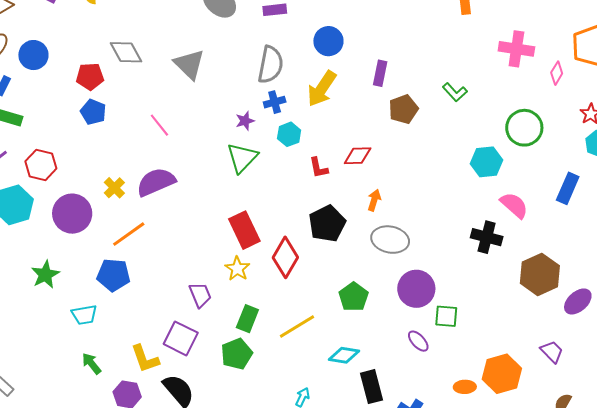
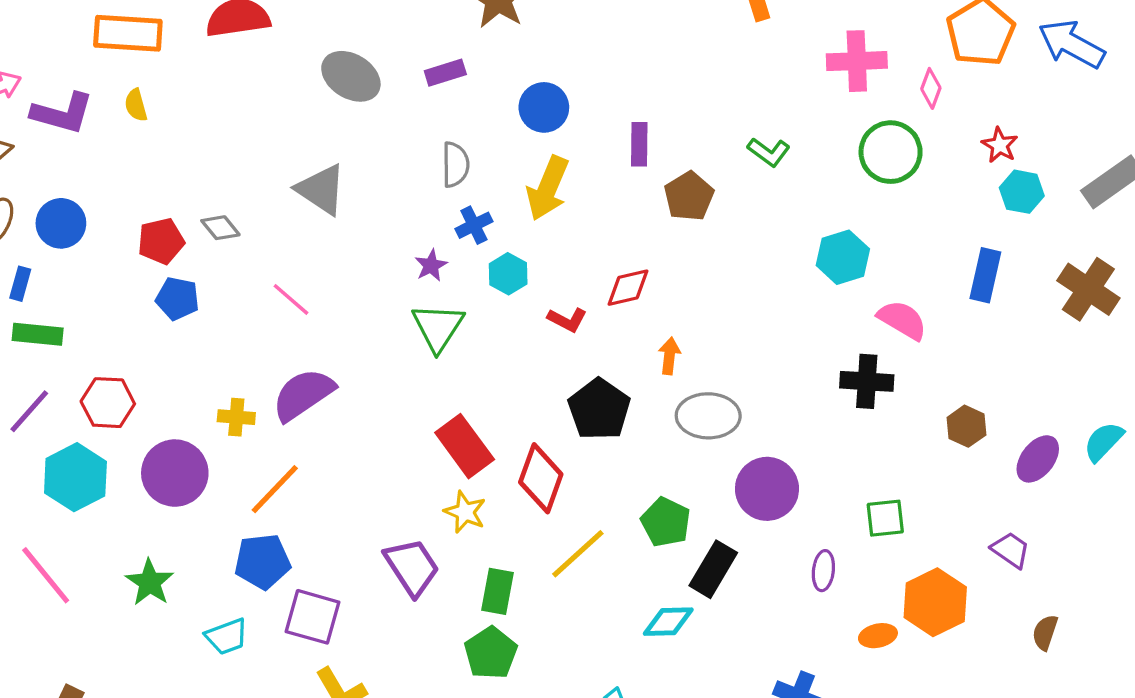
gray diamond: (126, 52) -> (220, 228), moved, size x0.7
gray semicircle: (270, 65) -> (455, 165), size x0.7
green circle: (524, 128) -> (891, 152), moved
red L-shape: (319, 168) -> (567, 320), turned -40
yellow cross: (114, 188) -> (236, 417), turned -30
brown hexagon: (540, 274) -> (966, 426), size x0.6
purple trapezoid: (200, 295) -> (412, 567), size x1.4
green square: (446, 316) -> (885, 518), moved
yellow line: (297, 327) -> (578, 554), moved
purple square: (181, 338) -> (312, 617), moved
purple ellipse: (418, 341) -> (823, 571), moved, turned 60
black rectangle: (372, 387) -> (713, 569), moved, turned 56

